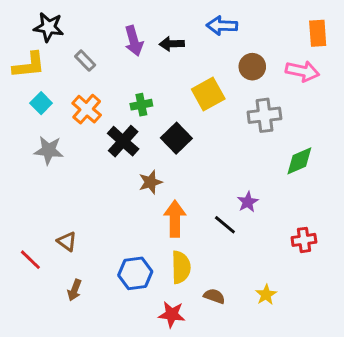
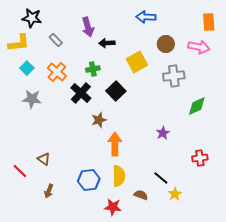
black arrow: (172, 44) -> (107, 43), moved
black line: (225, 225) -> (161, 178), moved

